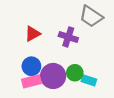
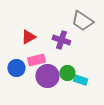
blue circle: (31, 66) -> (16, 68), moved
pink rectangle: (31, 81) -> (36, 60), moved

